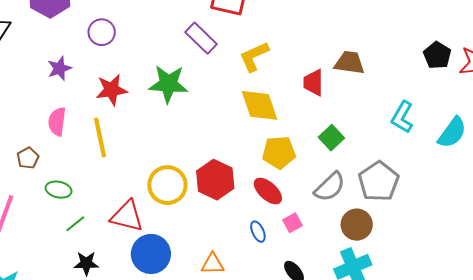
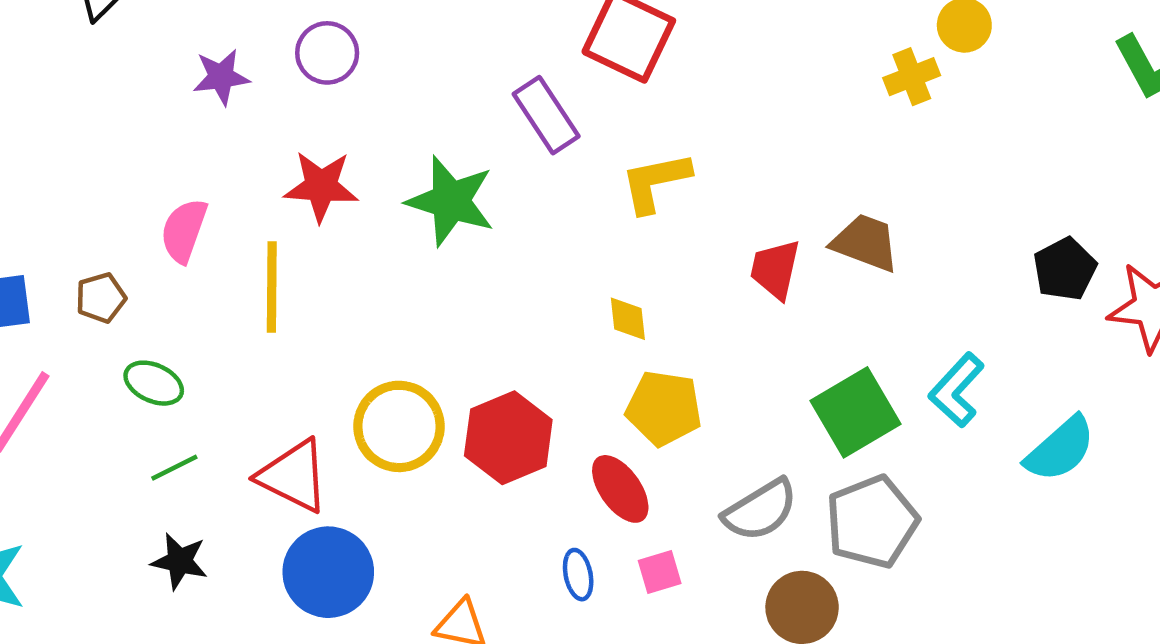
purple star: (59, 68) -> (221, 77), moved
yellow diamond: (260, 105) -> (628, 319), moved, size x0.5
green square: (331, 138) -> (855, 412), moved, size x1.5

